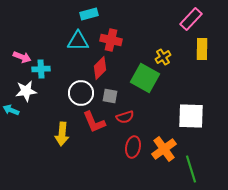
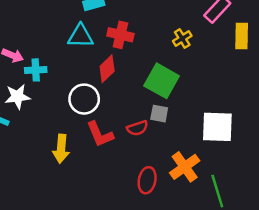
yellow rectangle: (202, 49) -> (242, 36), moved
yellow cross: (163, 57) -> (182, 38), moved
gray square: (110, 96) -> (159, 114), moved
red ellipse: (133, 147) -> (147, 180), moved

